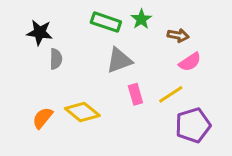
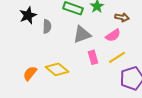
black star: (40, 32) -> (28, 15), turned -30
gray semicircle: (56, 59) -> (47, 26), moved
pink semicircle: (190, 62) -> (113, 35), moved

